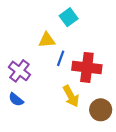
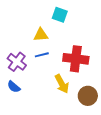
cyan square: (69, 17) -> (60, 15), turned -35
blue line: (61, 58) -> (42, 55), moved, turned 56

